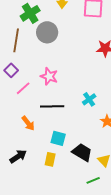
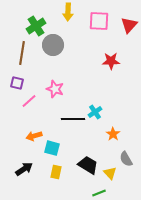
purple square: (11, 70) -> (17, 83), turned -32
black line: (52, 106) -> (73, 119), moved
orange arrow: (28, 123) -> (34, 136), turned 112
cyan square: (58, 138) -> (52, 148), moved

